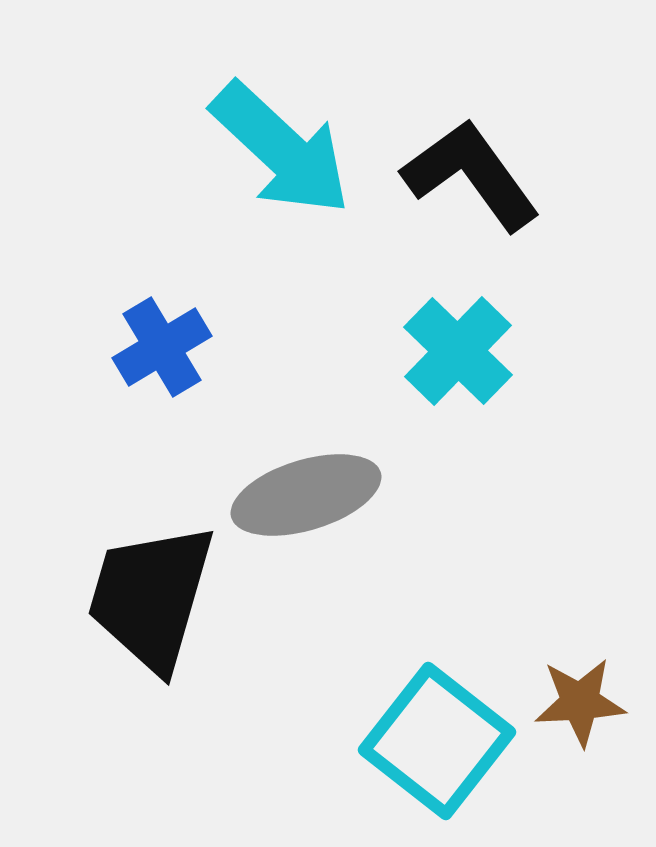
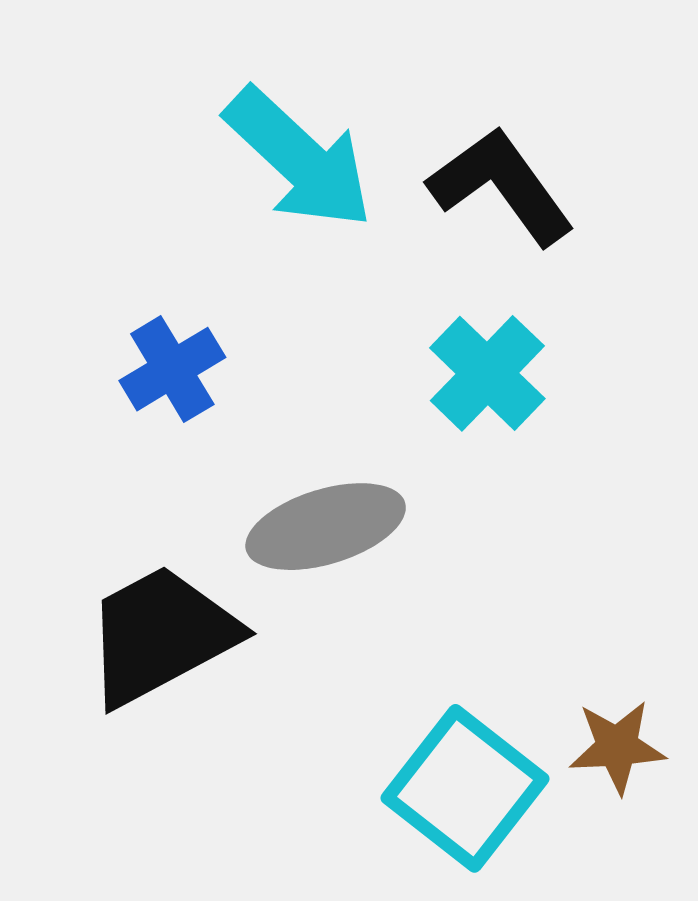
black trapezoid: (151, 597) -> (161, 635), turned 46

